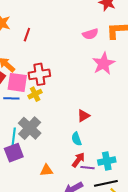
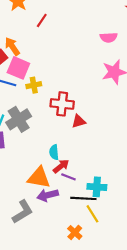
red cross: (39, 74) -> (62, 104), moved
cyan semicircle: (76, 139) -> (54, 152), moved
cyan cross: (107, 161) -> (97, 187), moved
orange triangle: (46, 170) -> (39, 178), moved, size x1.6

